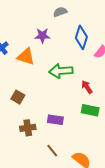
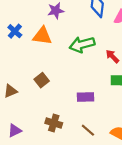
brown square: (18, 97) -> (42, 80), turned 32
brown cross: (28, 128) -> (54, 123), moved, turned 35

